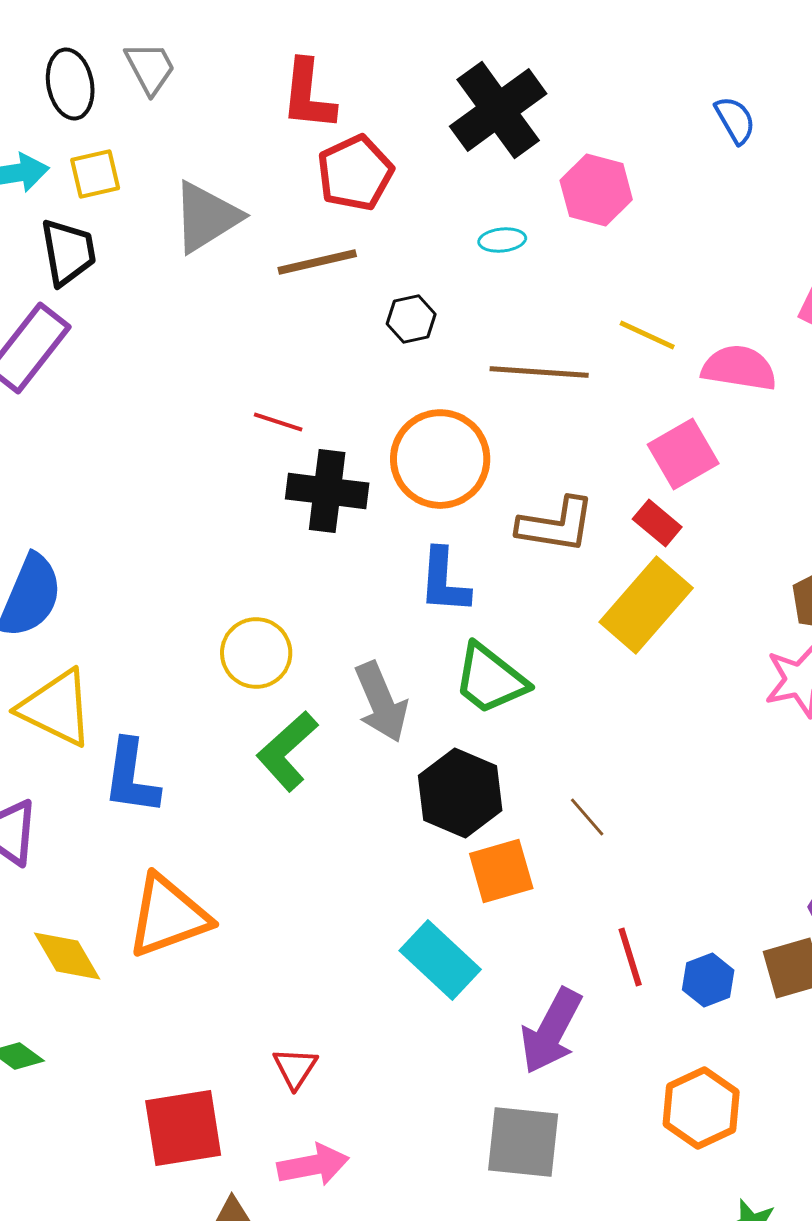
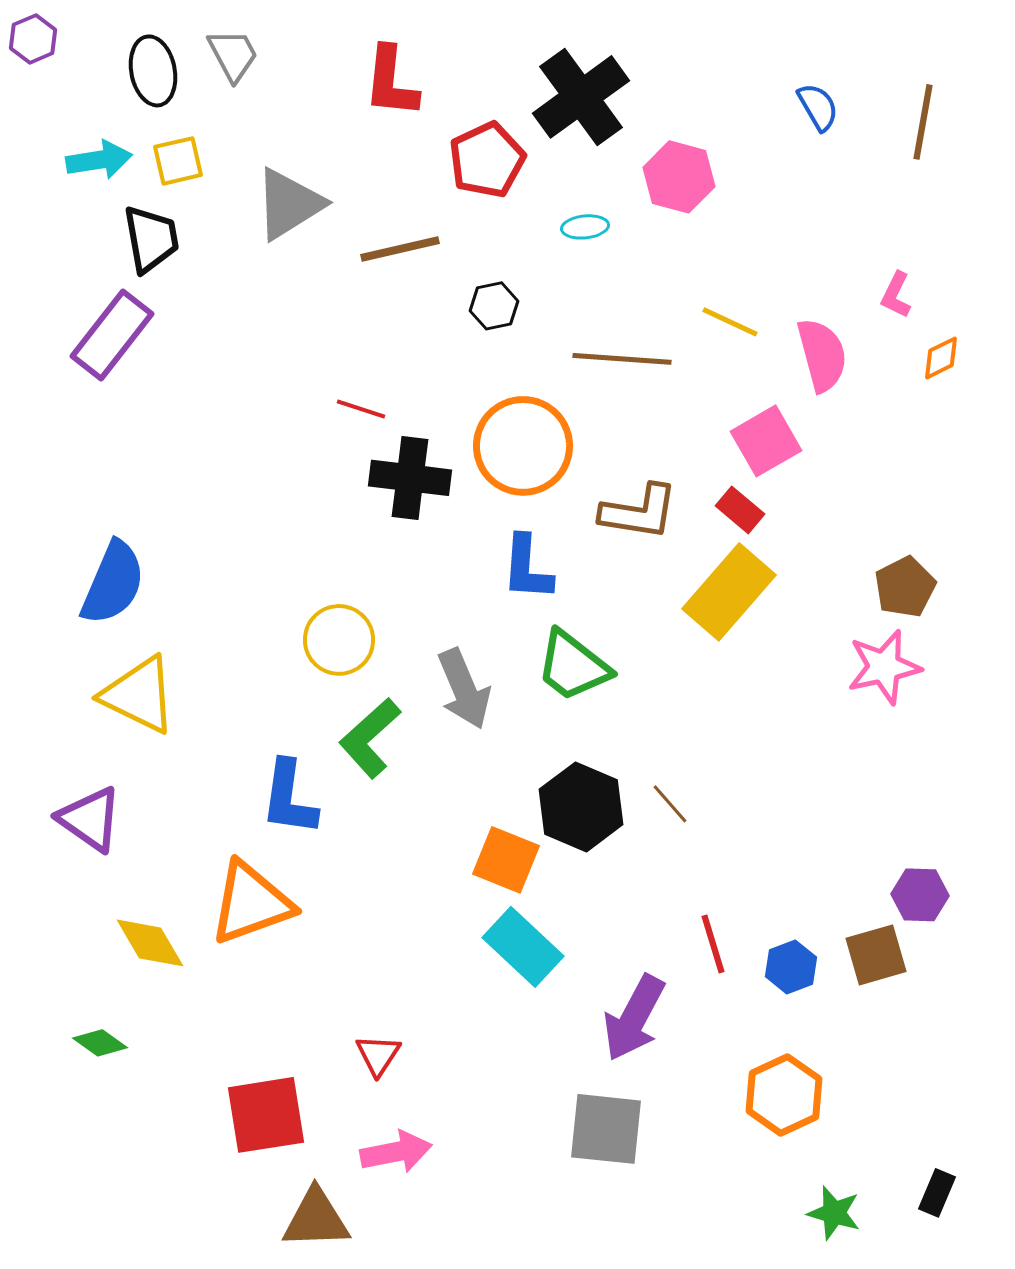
red pentagon: (355, 173) -> (487, 160), moved
pink semicircle: (739, 368) -> (822, 355), turned 66
blue L-shape: (131, 777) -> (289, 798), moved
black hexagon: (460, 793) -> (581, 807), moved
orange square: (501, 871) -> (506, 860), moved, turned 38

